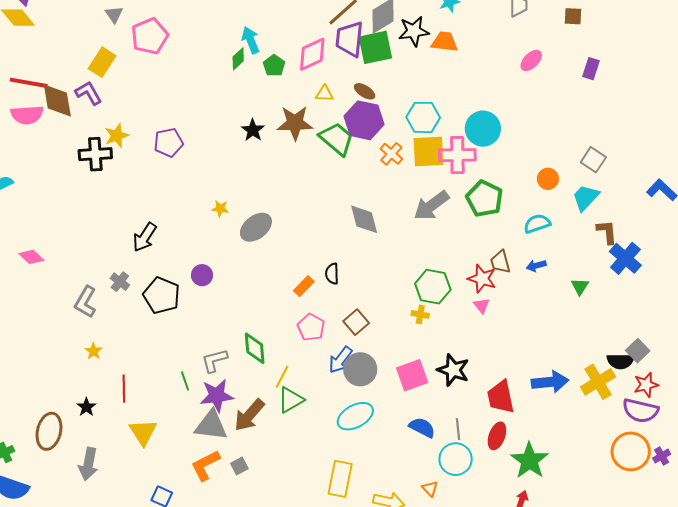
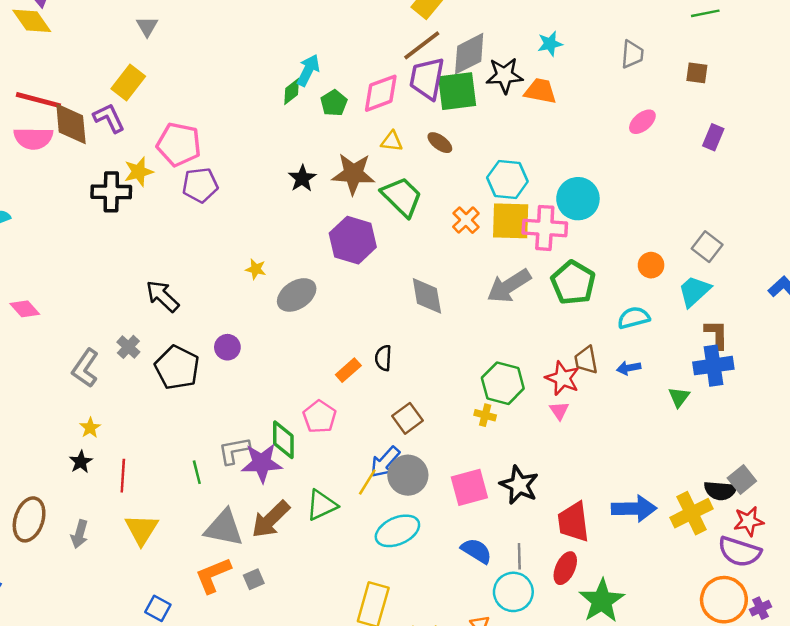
pink pentagon: (150, 36) -> (179, 144), moved, turned 30
cyan arrow: (251, 40) -> (308, 70), turned 44
purple hexagon: (364, 120) -> (353, 240), moved
black arrow: (145, 237) -> (162, 296), turned 96
blue cross: (625, 258) -> (713, 366), moved, turned 36
pink pentagon: (311, 327) -> (319, 417), moved
yellow line: (282, 377) -> (367, 482), moved
purple star: (217, 396) -> (262, 463), moved
black star: (86, 407) -> (81, 462), moved
gray arrow: (88, 464) -> (80, 534), moved, size x0.7

